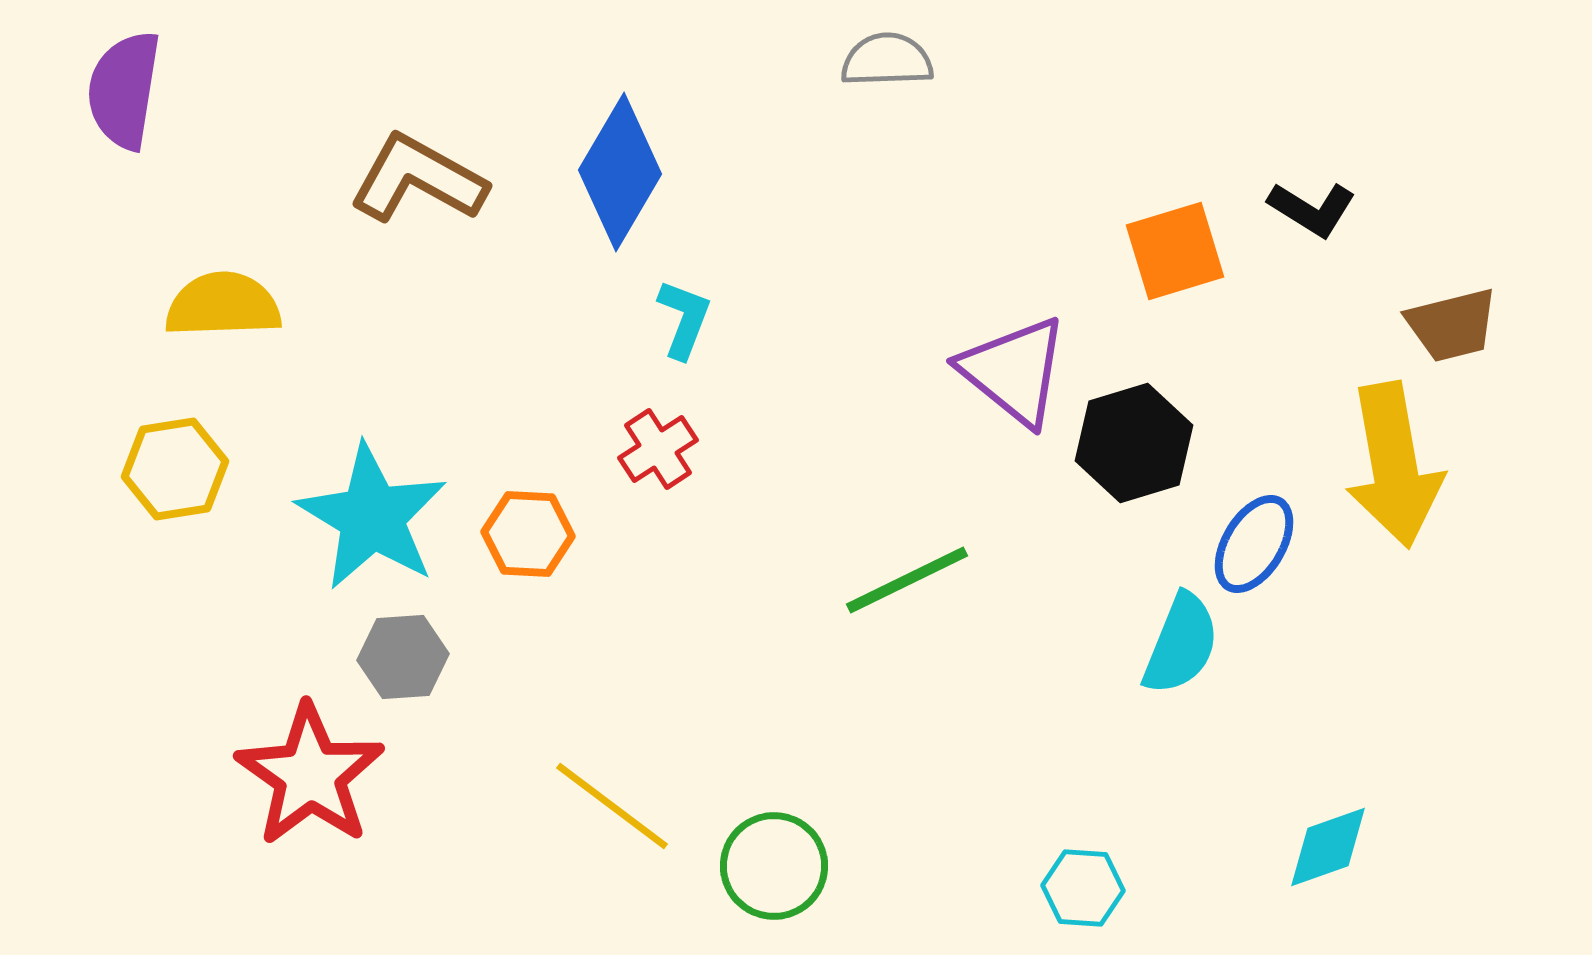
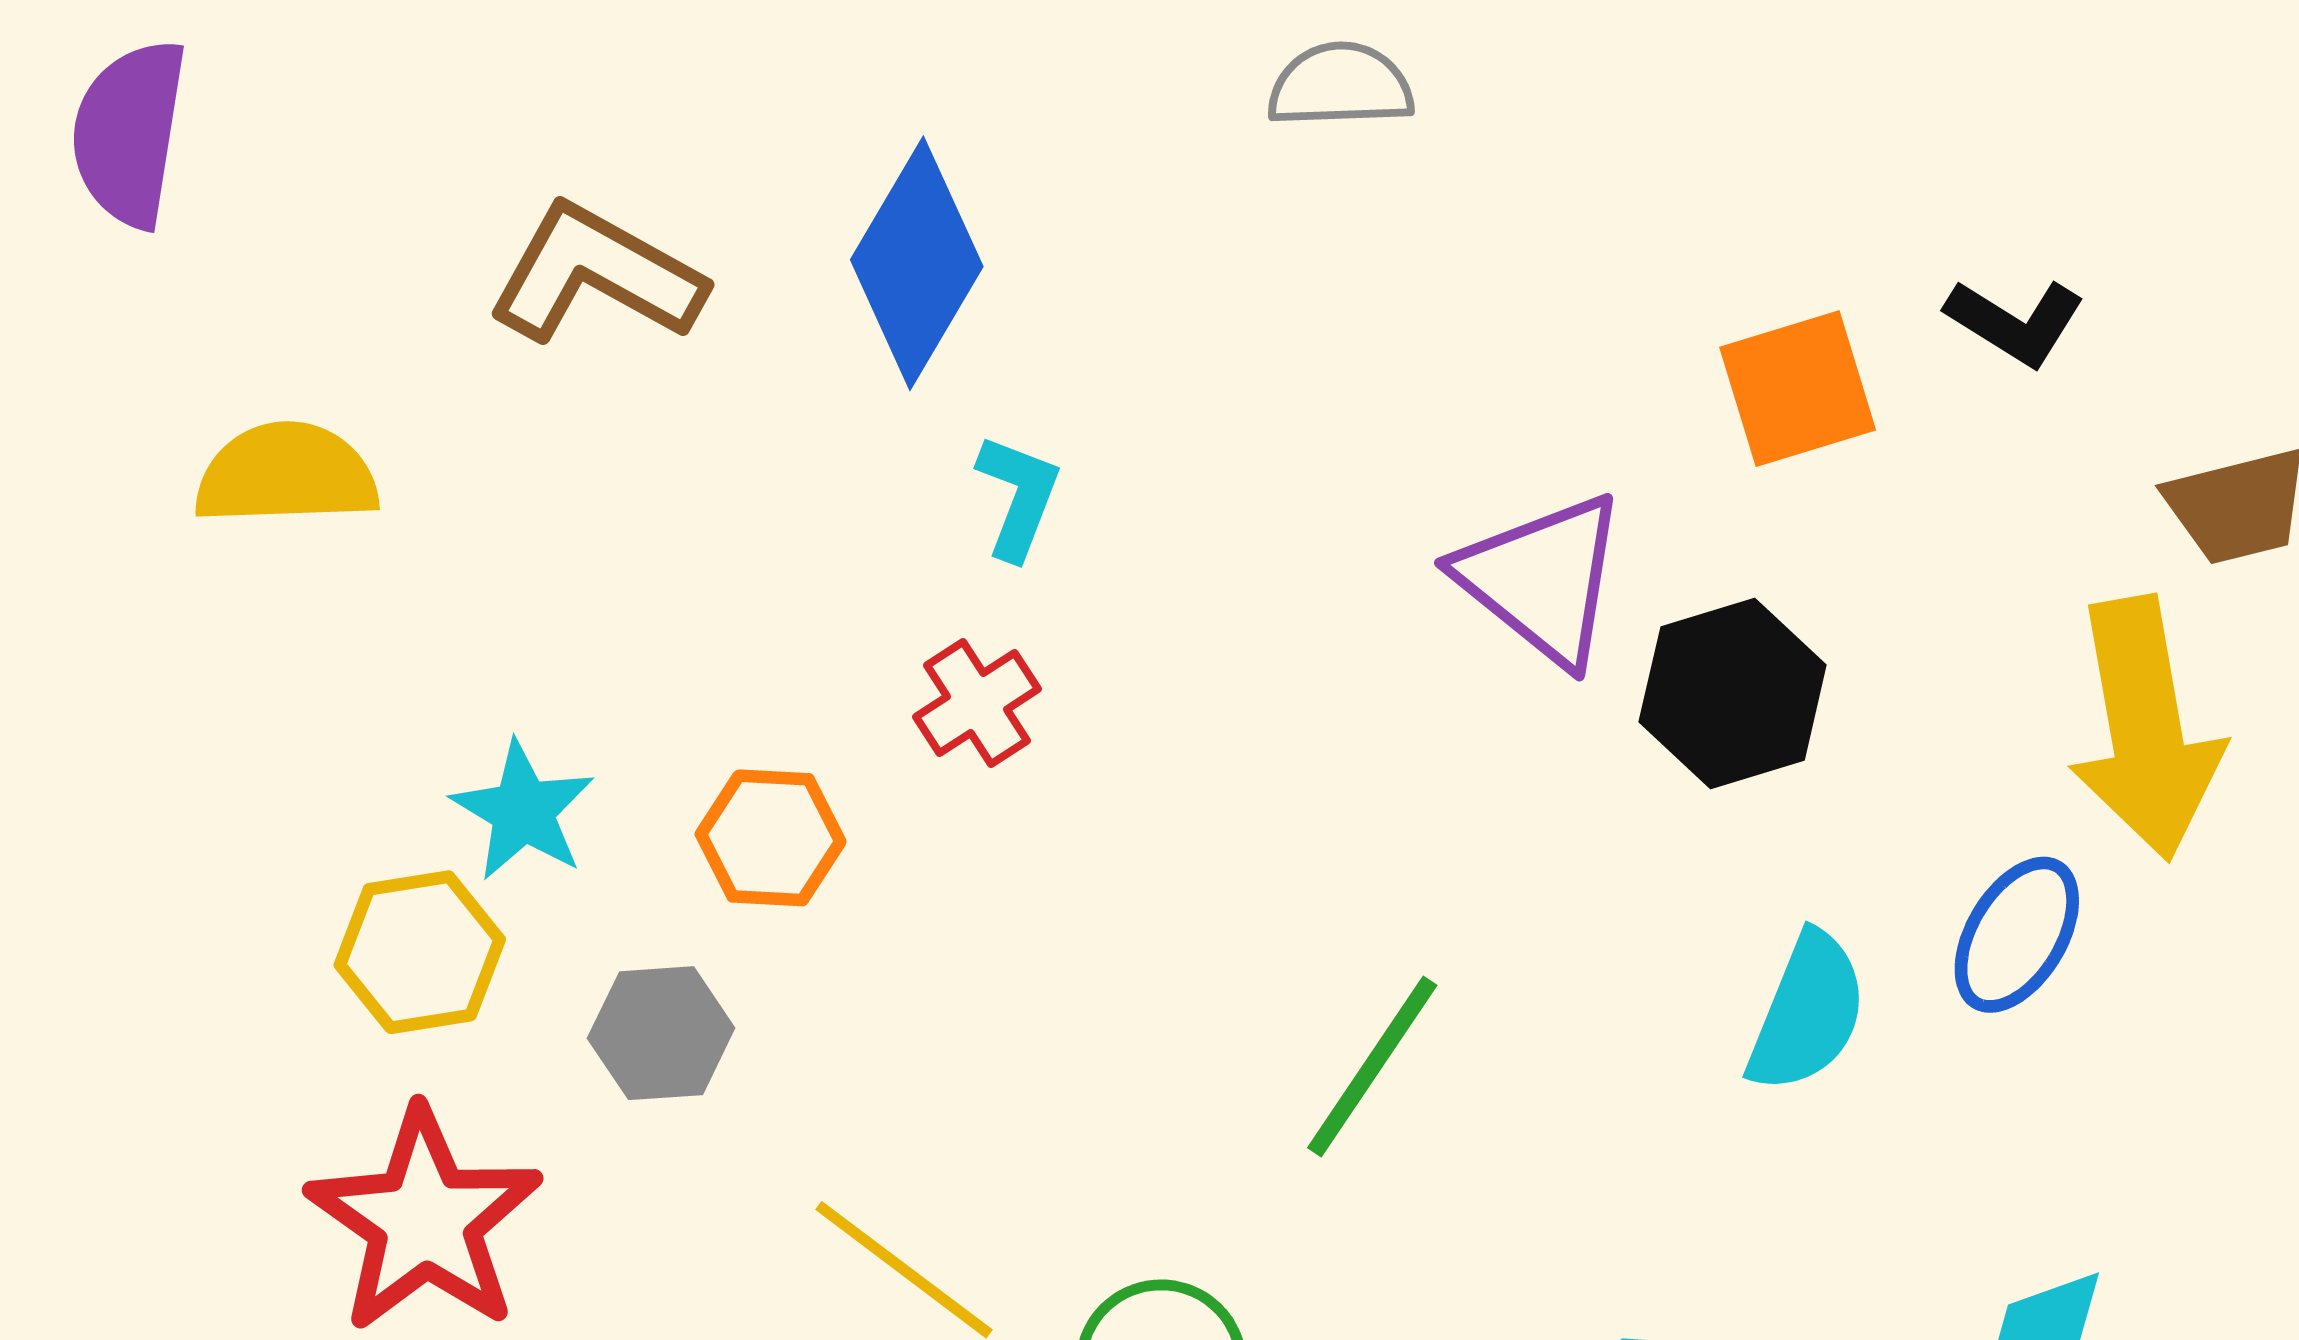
yellow hexagon: (175, 469) -> (420, 952), moved
cyan star: (372, 517) -> (523, 811), size x0.6
blue ellipse: (1254, 544) -> (2017, 935), moved
green line: (907, 580) -> (1372, 1066), moved, turned -30
gray hexagon: (403, 657) -> (661, 1033), moved

